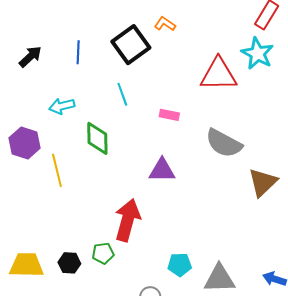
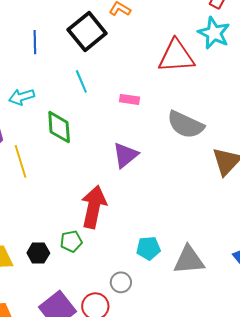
purple triangle: (162, 170) -> (125, 155), turned -36

